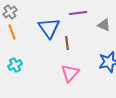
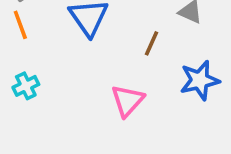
brown line: (67, 43) -> (152, 43), moved, turned 32

